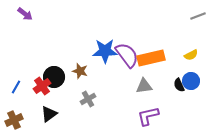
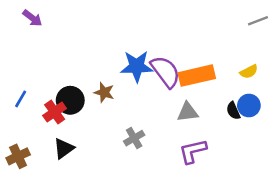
blue line: (16, 87) -> (21, 99), moved
gray cross: (88, 99) -> (134, 138), moved

